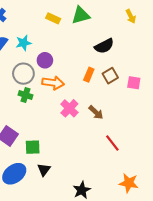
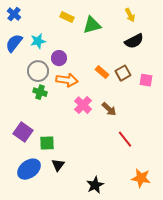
green triangle: (81, 15) -> (92, 25), moved
yellow arrow: (131, 16) -> (130, 15), moved
black semicircle: (104, 46) -> (134, 41), moved
orange rectangle: (89, 75) -> (102, 72), turned -72

